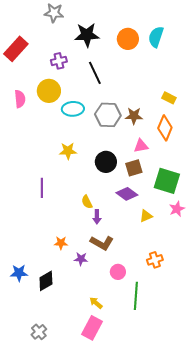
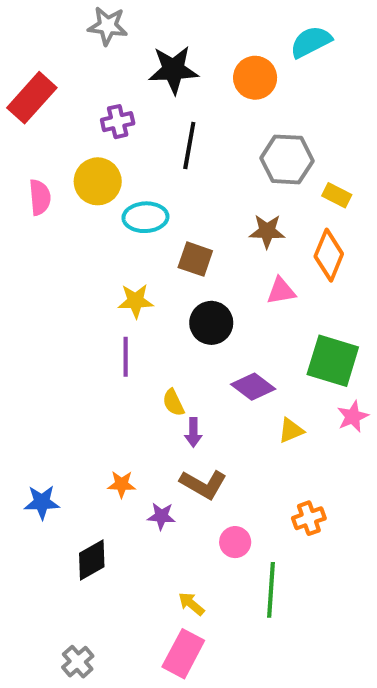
cyan semicircle: (156, 37) -> (311, 42), moved, turned 45
black line: (95, 73) -> (189, 145), turned 35
gray hexagon: (108, 115) -> (287, 159), moved
brown square: (134, 168) -> (195, 259), moved, turned 36
purple line: (42, 188) -> (126, 357), moved
blue star: (19, 273) -> (42, 502), moved

